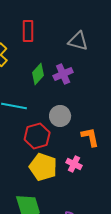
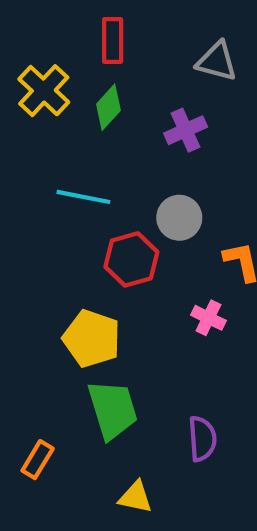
green diamond: (38, 74) -> (108, 107), moved
yellow pentagon: (43, 167) -> (92, 339), moved

